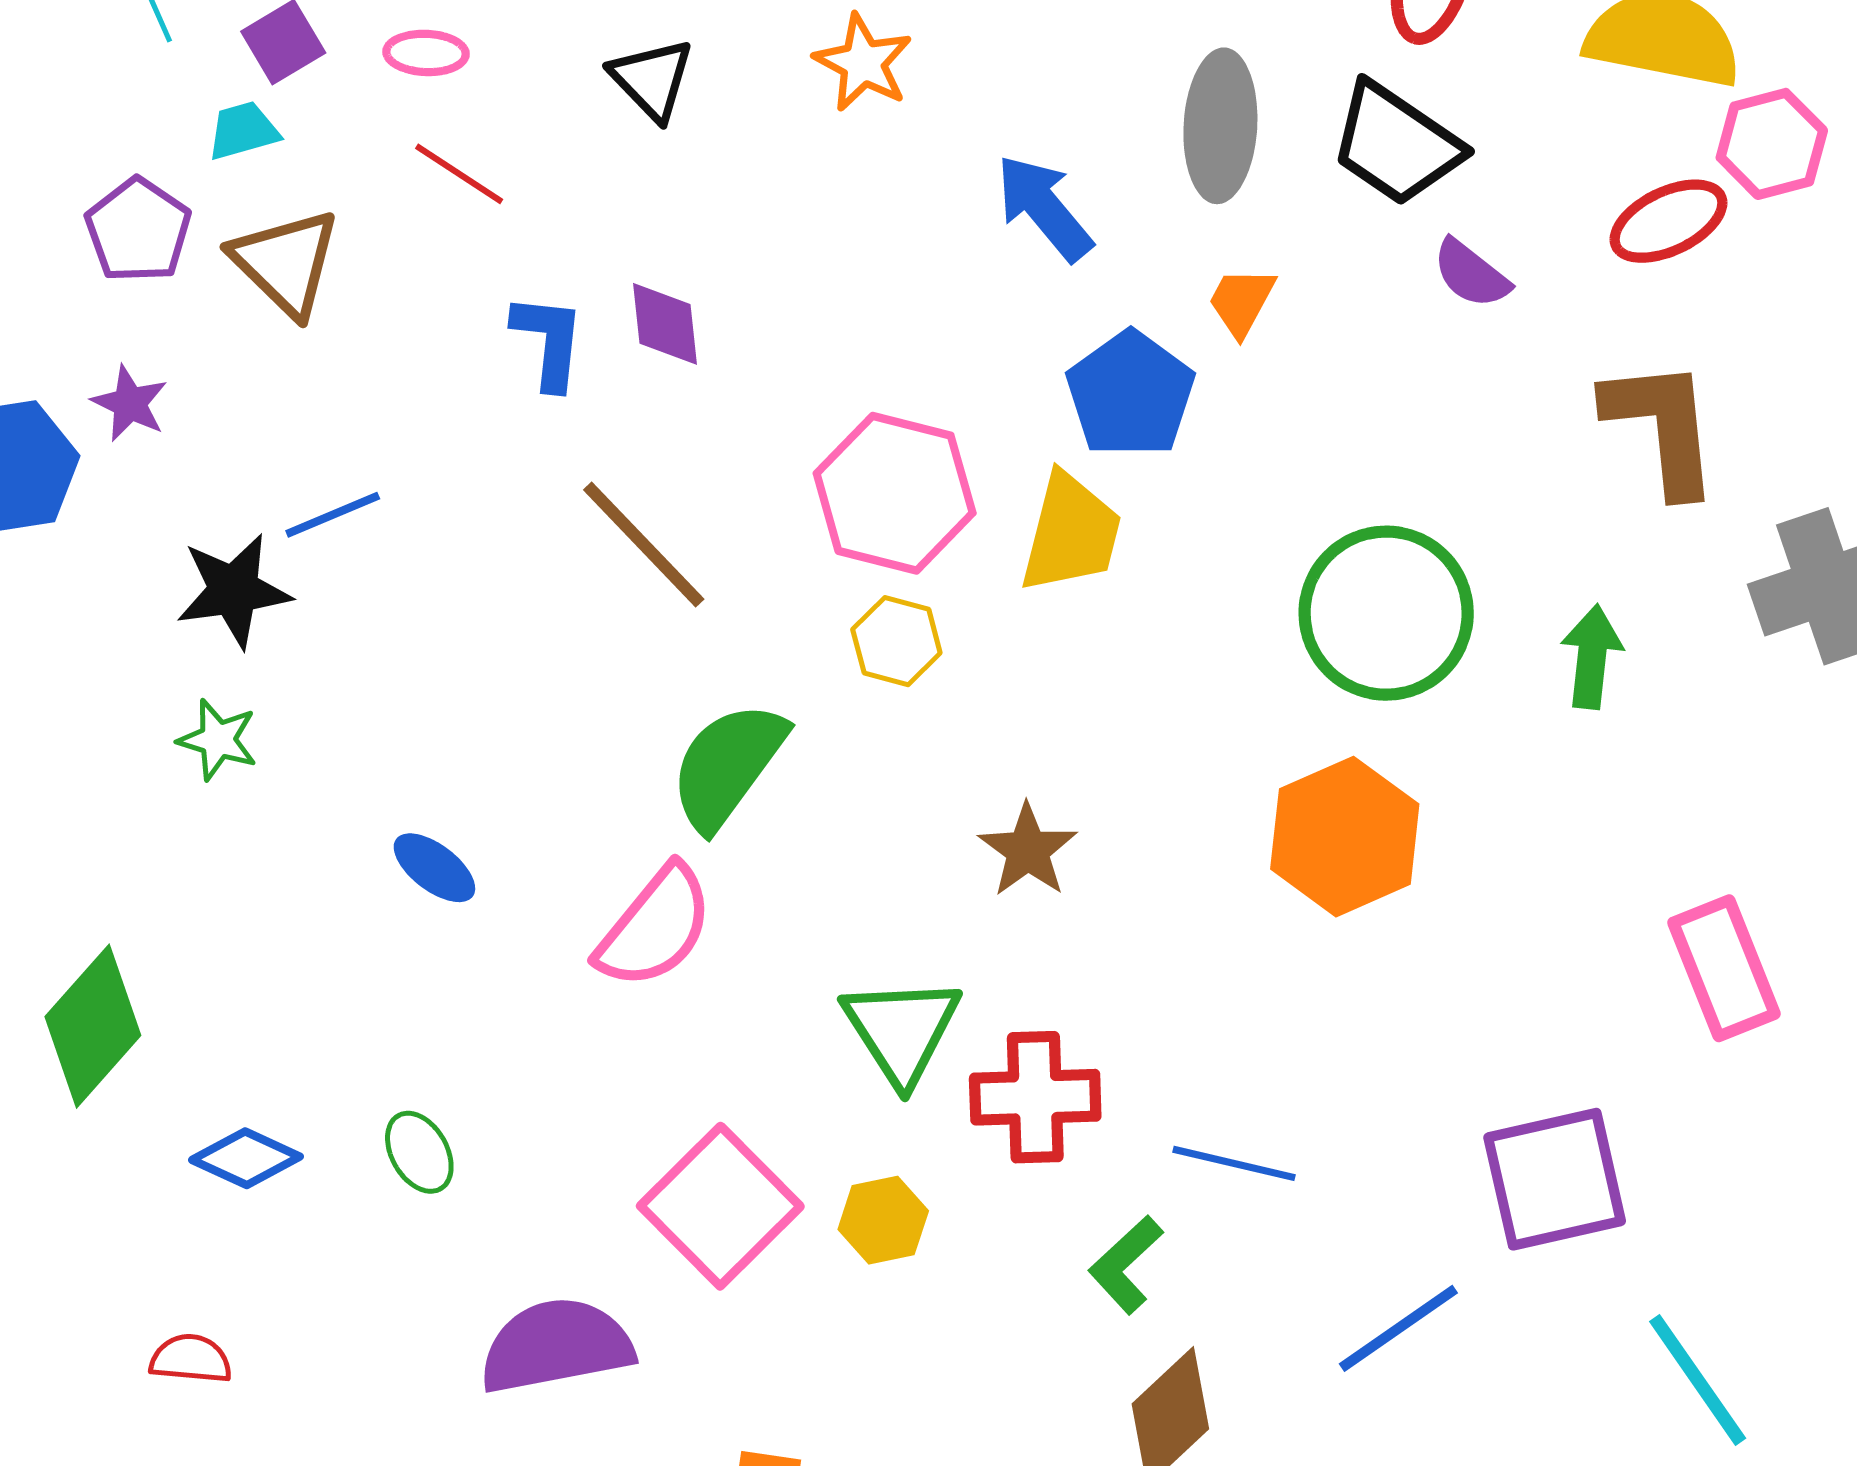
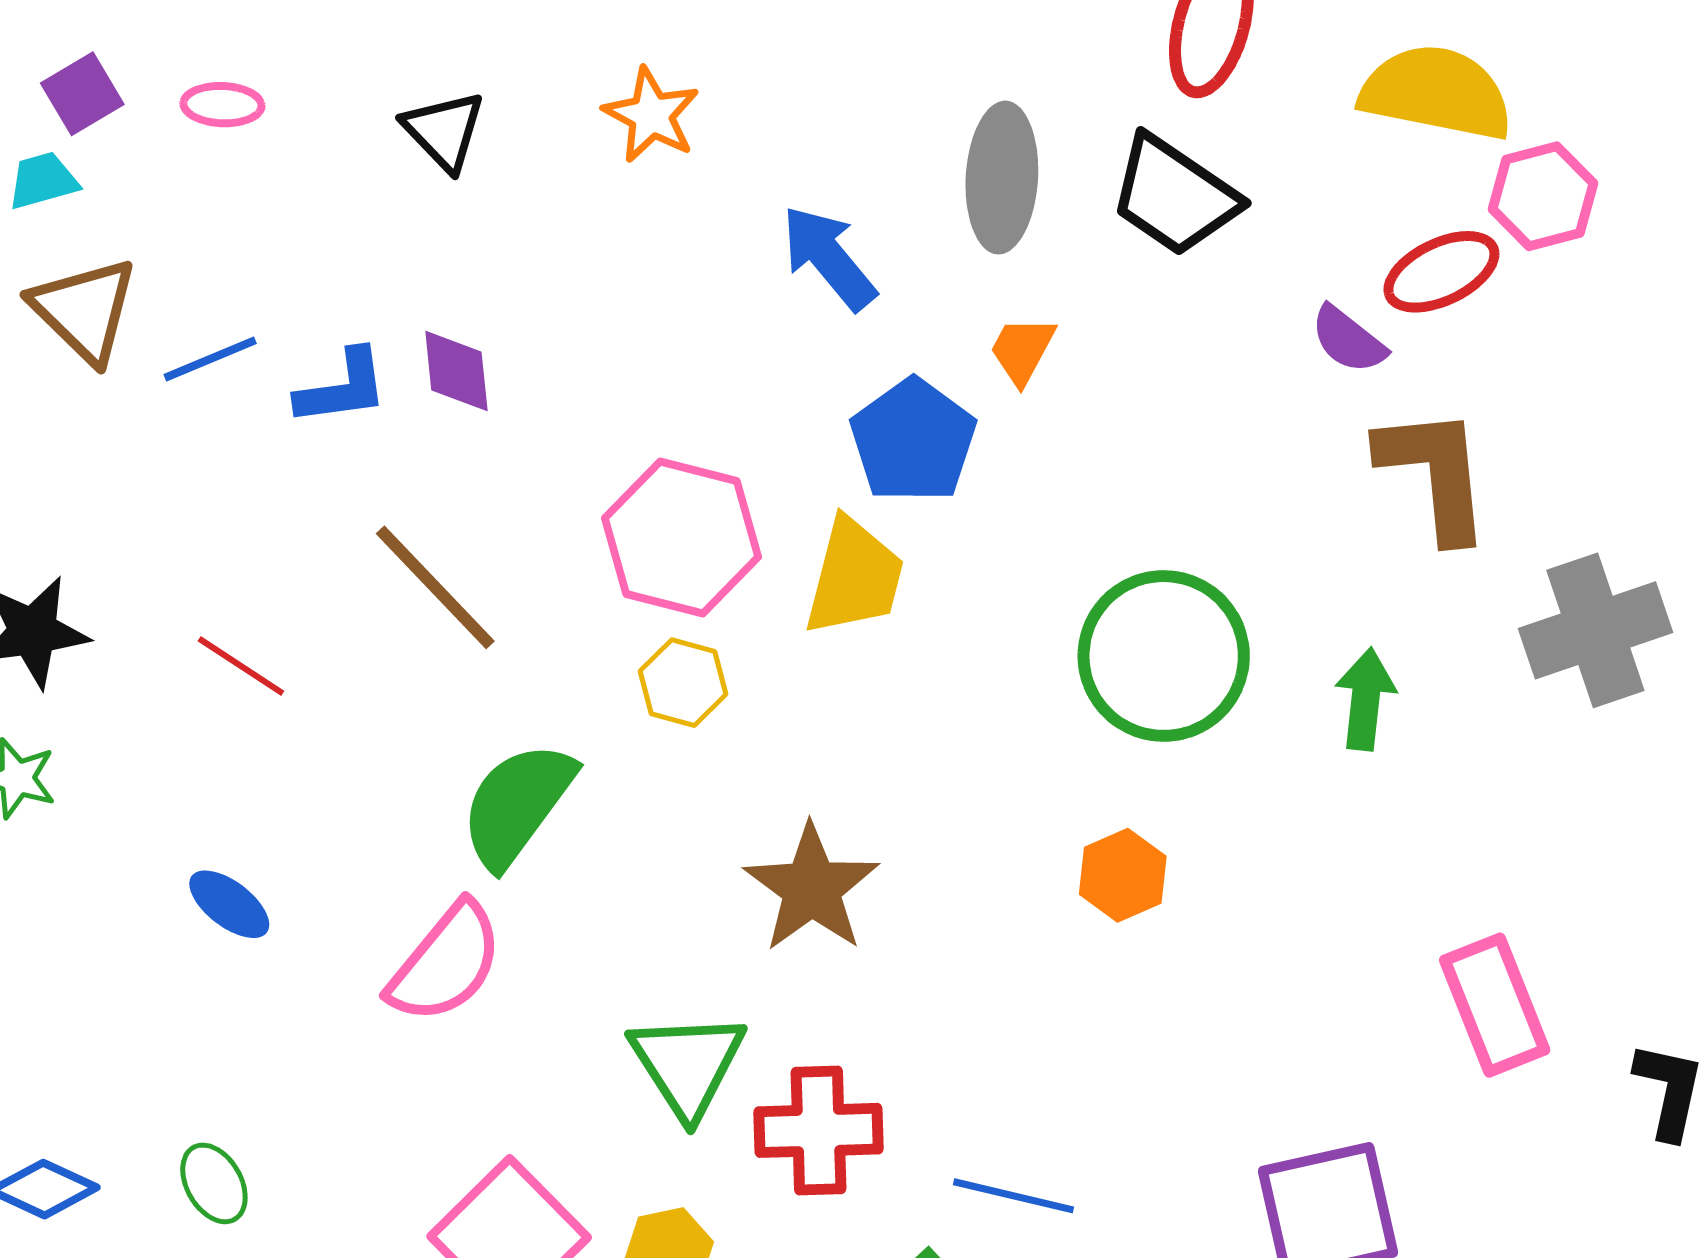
red line: (459, 174) -> (241, 666), moved
purple semicircle: (1471, 274) -> (1348, 340), moved
blue L-shape: (549, 341) -> (342, 388), turned 76
blue line: (333, 515) -> (210, 359), moved
orange hexagon: (1345, 837) -> (1123, 875), size x0.6
brown star: (1028, 850) -> (812, 888), size x1.4

